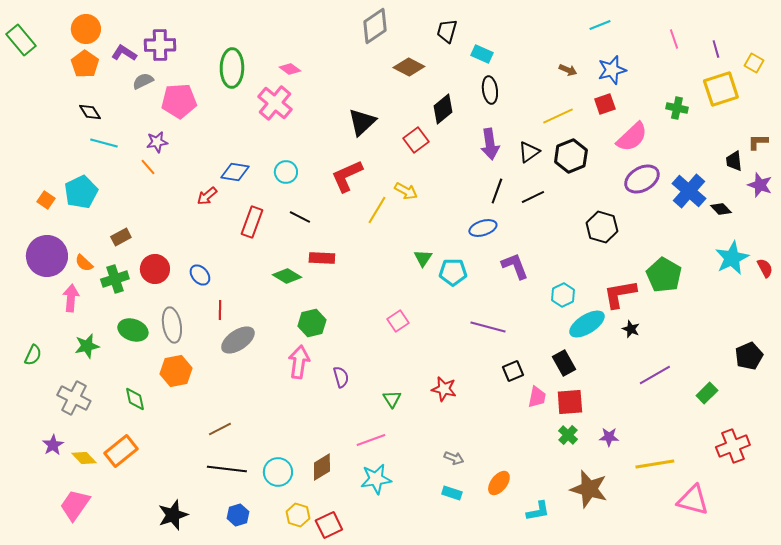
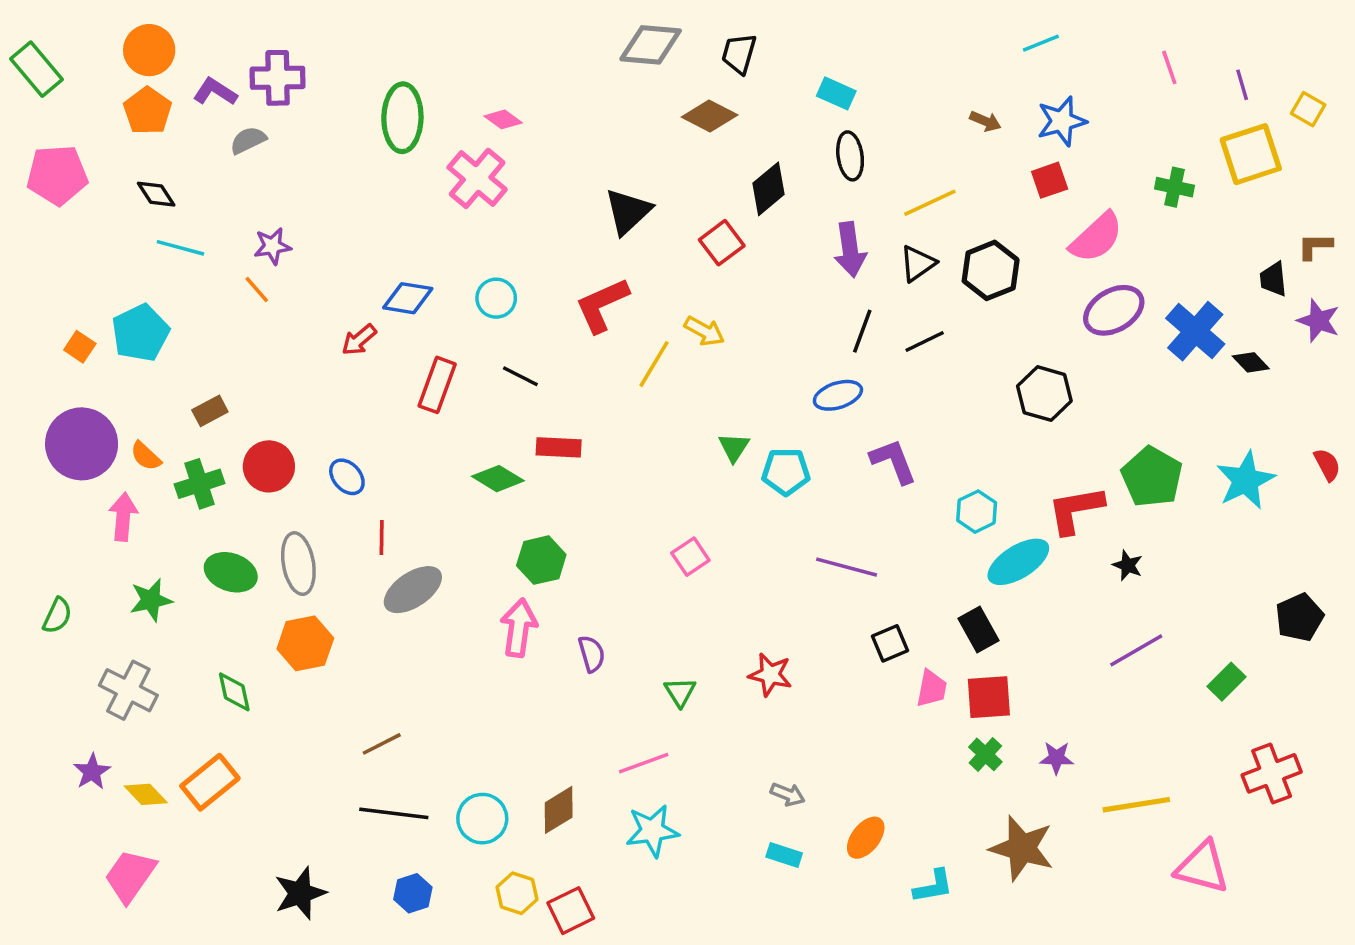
gray diamond: (375, 26) -> (651, 45), turned 39
black trapezoid: (447, 31) -> (739, 54), moved
pink pentagon: (179, 101) -> (57, 175), moved
yellow line: (558, 116) -> (930, 203), moved
cyan star: (732, 258) -> (1246, 480), moved
black star: (631, 329) -> (1128, 565), moved

